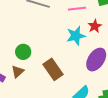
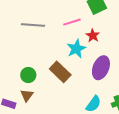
brown rectangle: (53, 69) -> (60, 72), moved

